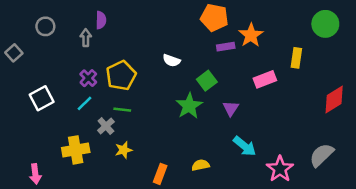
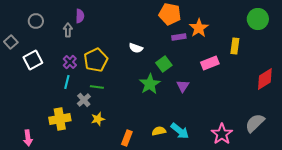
white square: (42, 98) -> (33, 60), moved
cyan line: (84, 103) -> (67, 82), turned -32
cyan arrow: (245, 146) -> (180, 131), moved

